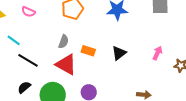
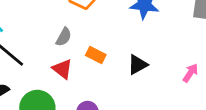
red triangle: (66, 64) -> (62, 69), size x0.7

